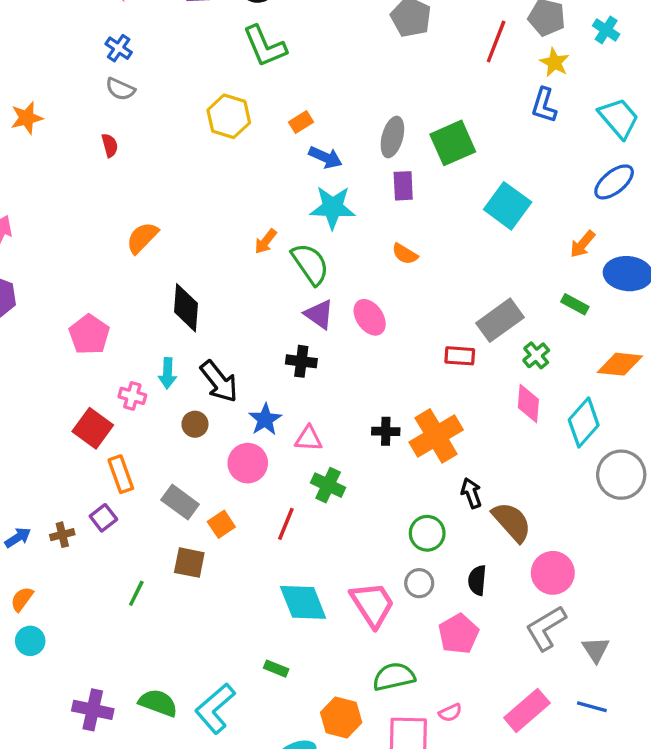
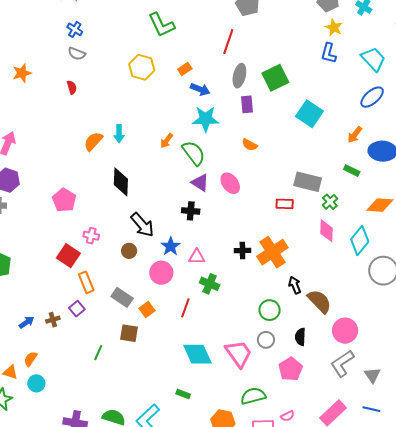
red line: (496, 42) -> (228, 42), moved
gray rectangle: (500, 320) -> (308, 182), turned 52
cyan arrow: (167, 373) -> (119, 134), moved

